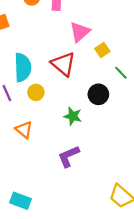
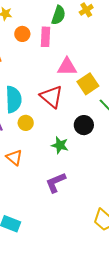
pink triangle: (80, 32) -> (67, 67), turned 40
yellow square: (102, 50) -> (88, 84), size x1.5

